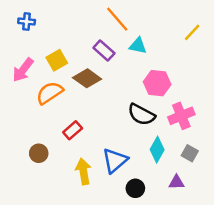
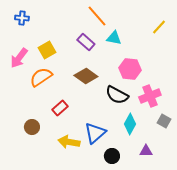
brown diamond: (87, 78) -> (86, 76), moved
gray square: (190, 153) -> (164, 121), moved
yellow arrow: (83, 171) -> (69, 142), turned -70

